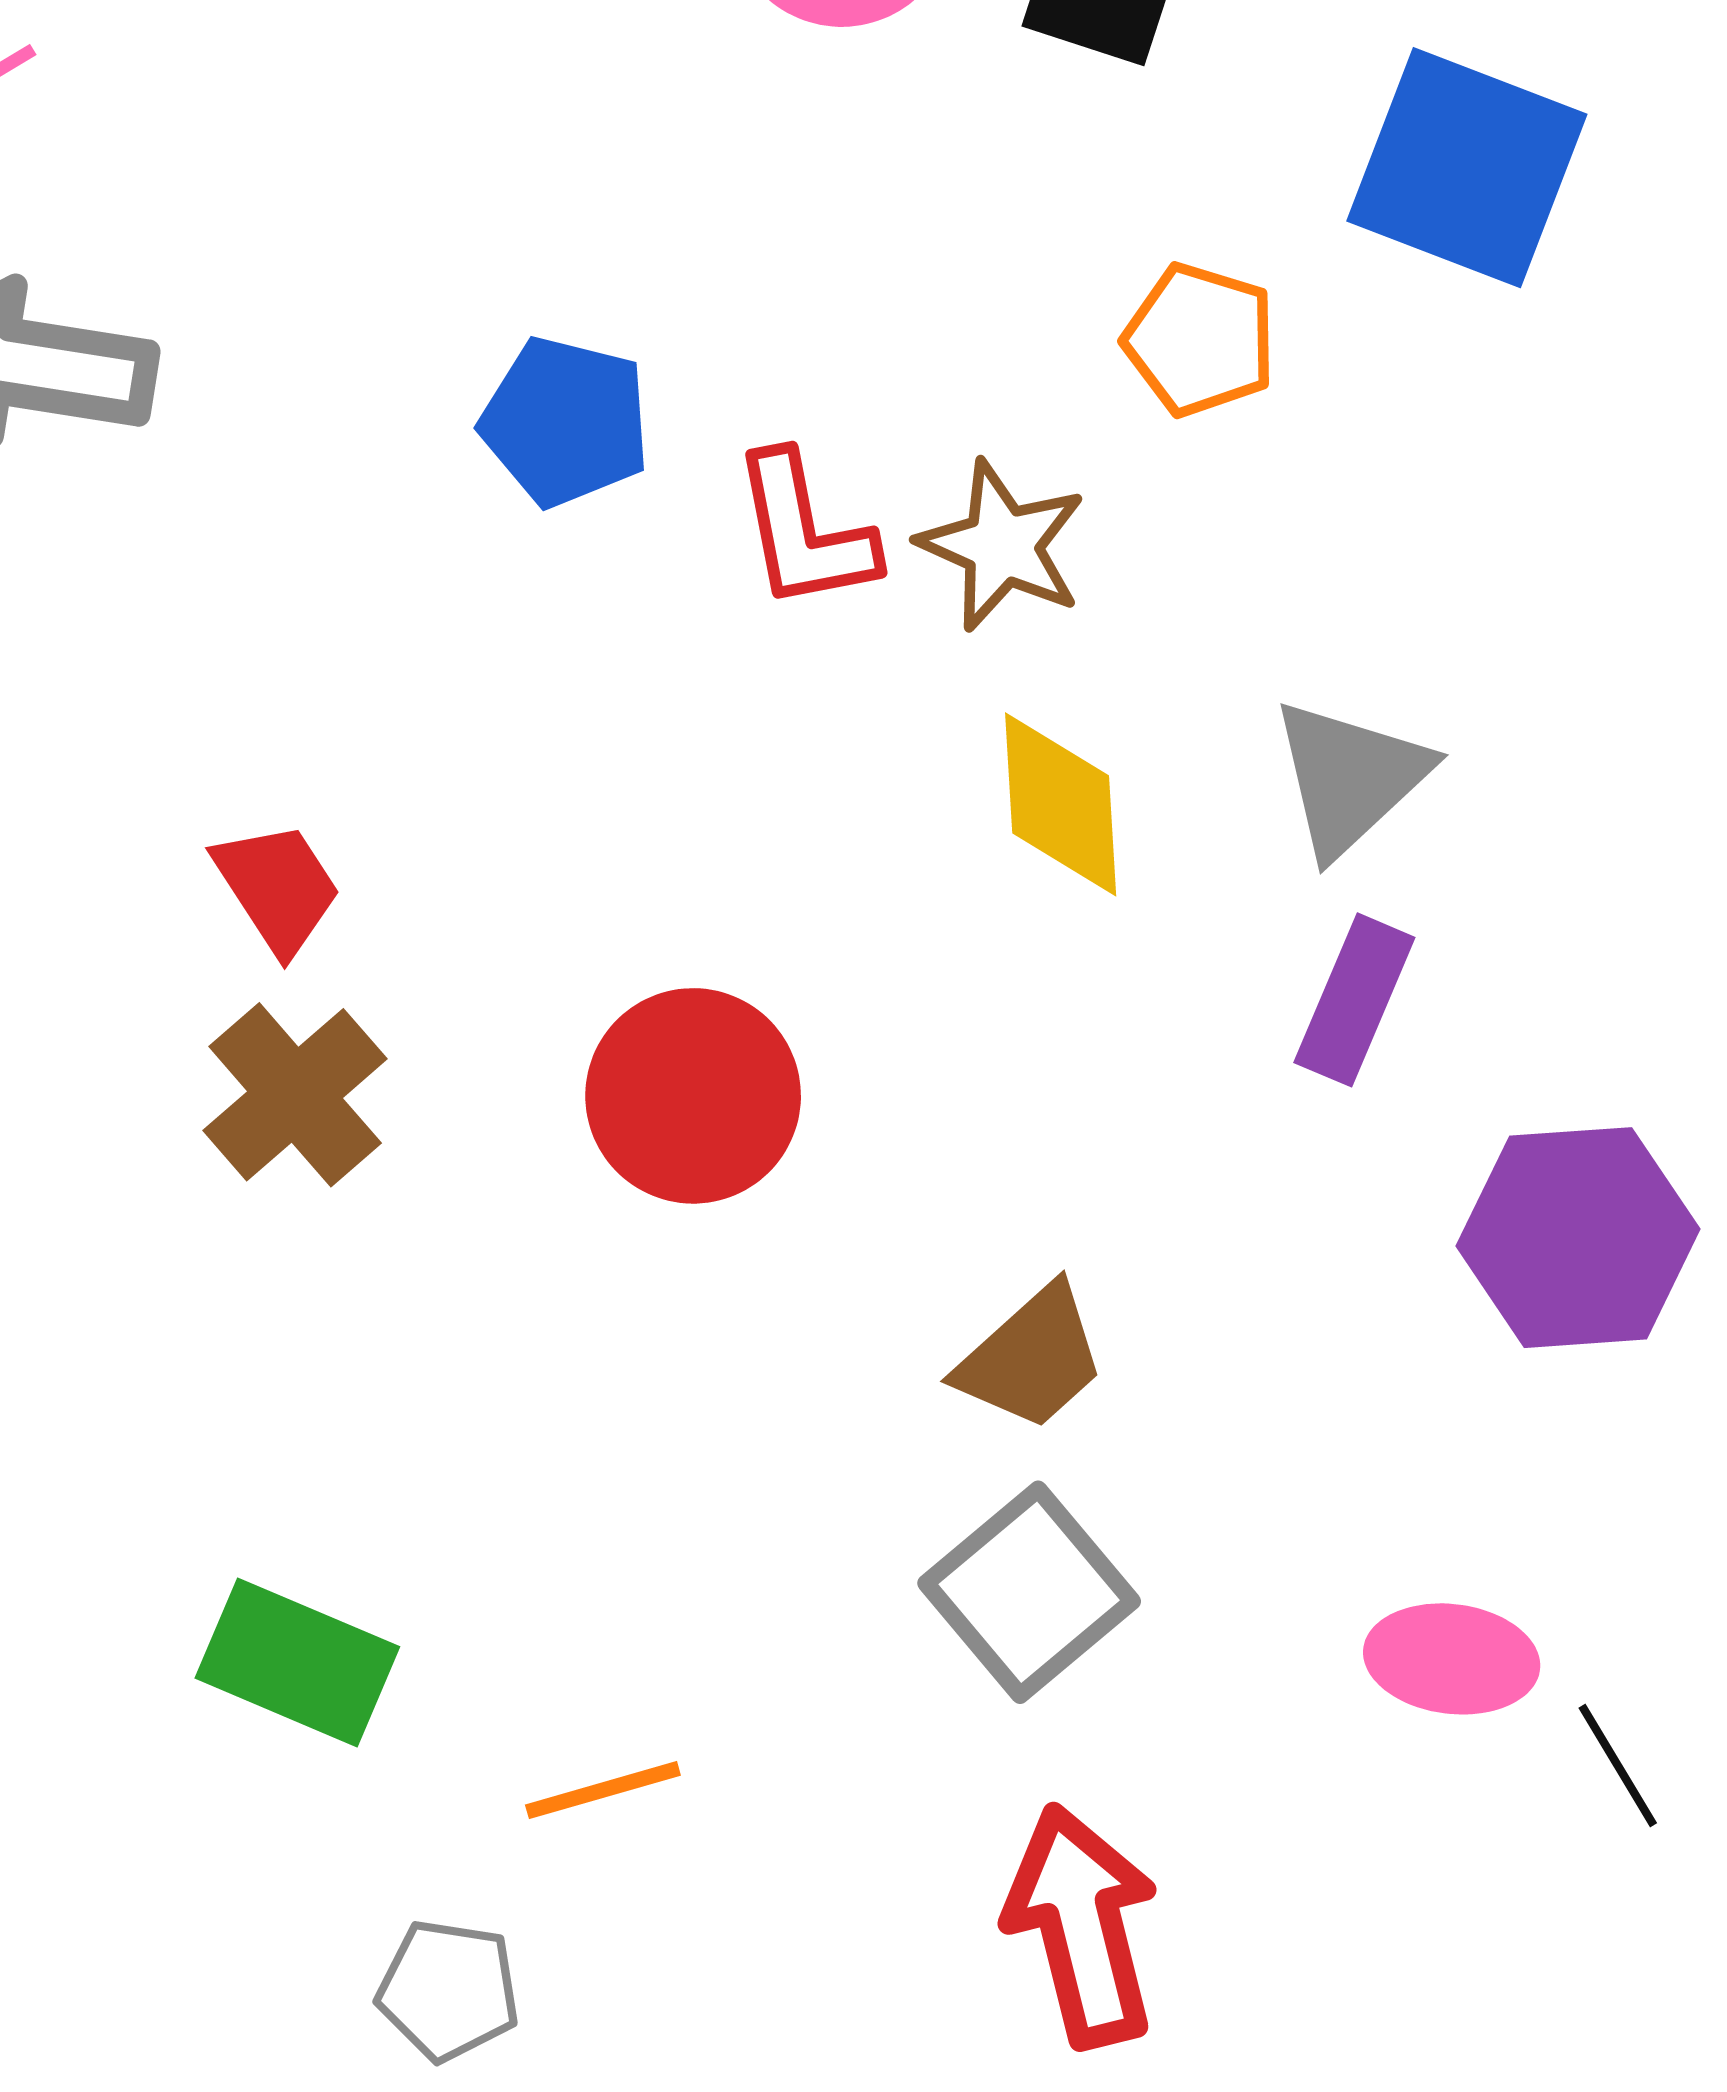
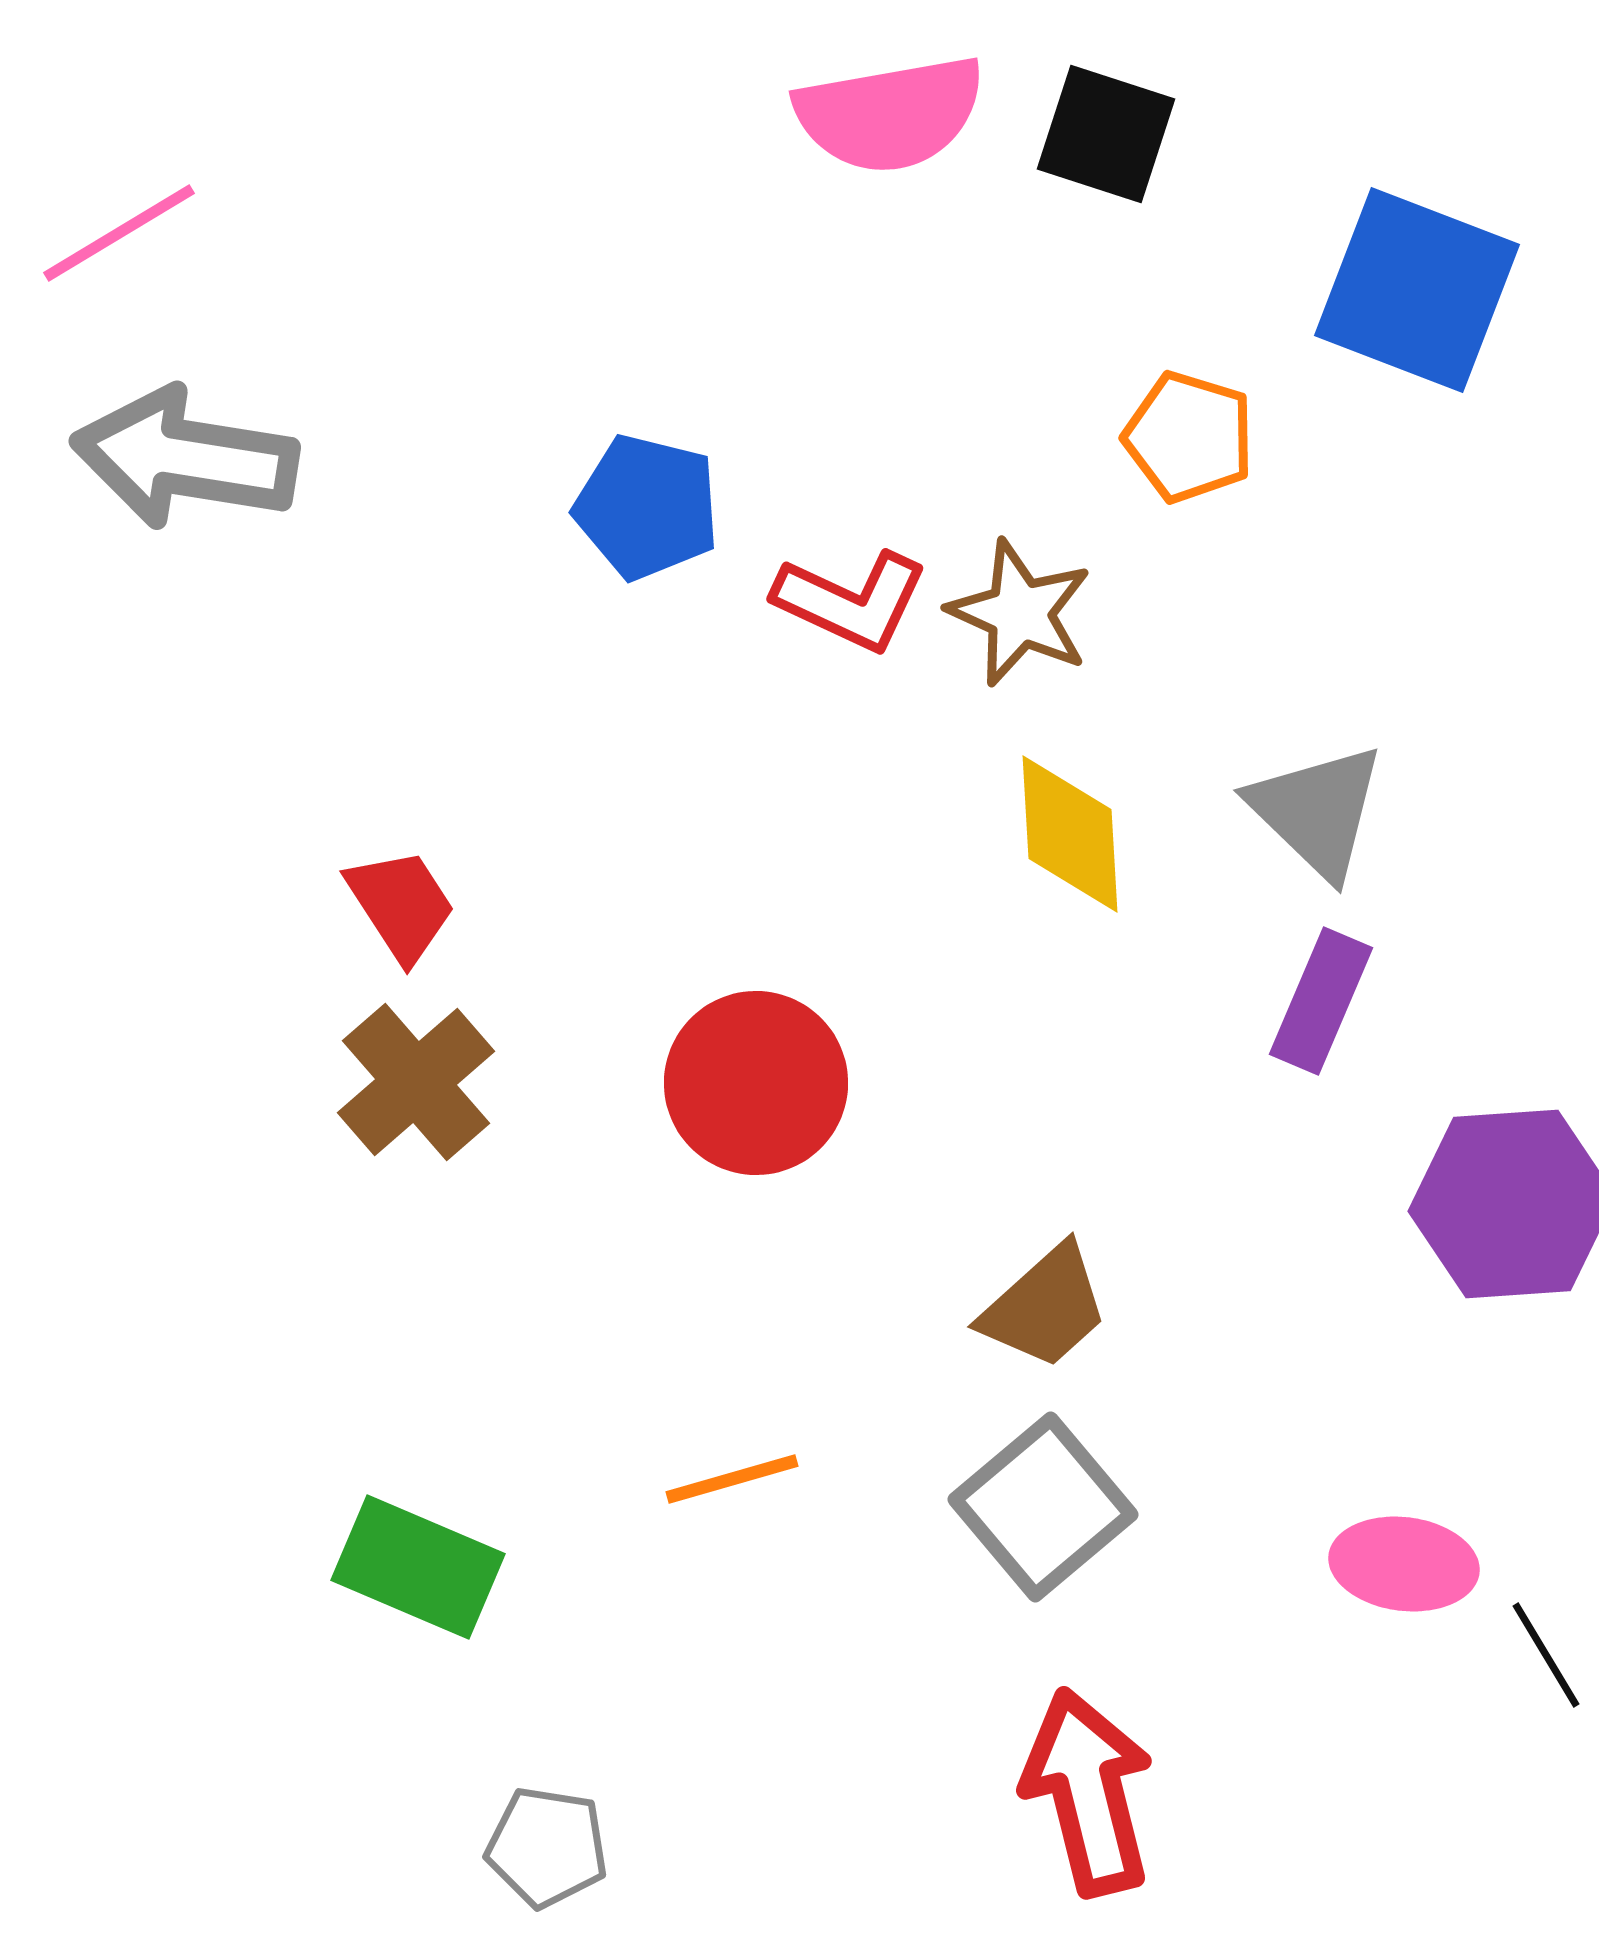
red L-shape: (804, 532) -> (851, 601), turned -54
gray triangle: (1350, 777) -> (1317, 811), turned -33
orange line: (603, 1790) -> (732, 1479), moved

